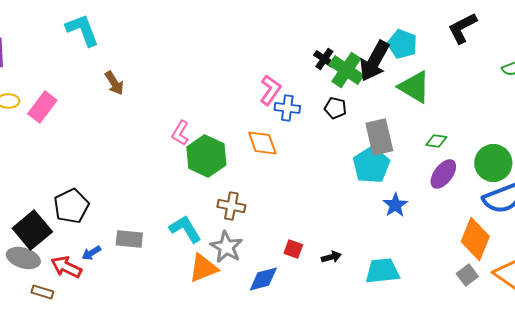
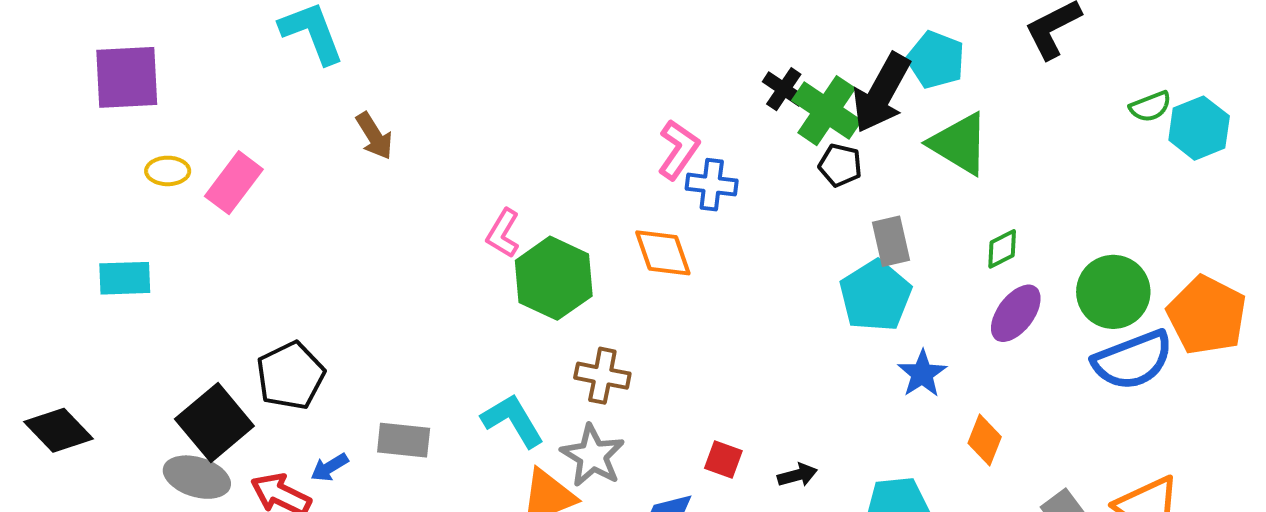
black pentagon: (335, 108) -> (840, 165), moved
gray rectangle: (379, 137) -> (891, 241), size x0.7
green diamond: (436, 141) -> (1002, 249), turned -35
orange diamond: (475, 239) -> (985, 440), moved, size x0.6

